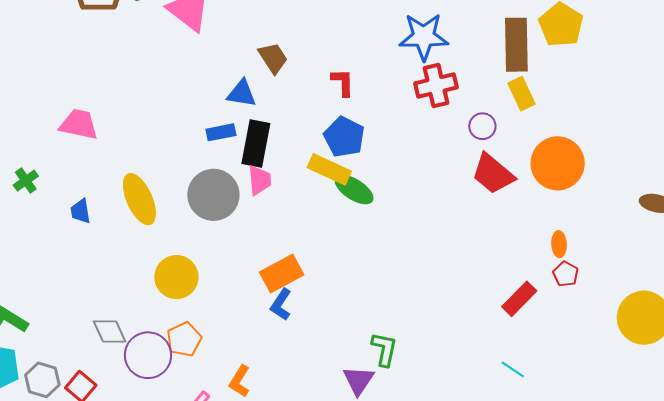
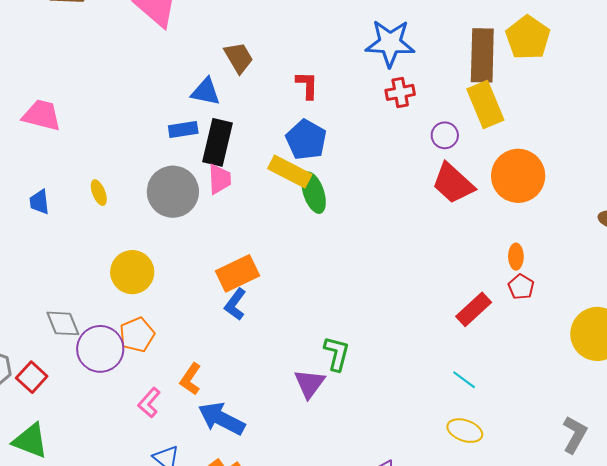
red cross: (436, 85) -> (400, 92), size x0.7
yellow rectangle: (522, 94) -> (485, 105), size x1.4
green ellipse: (354, 189) -> (314, 193), turned 36
yellow ellipse: (139, 199) -> (99, 193), size x0.5

